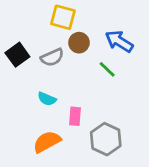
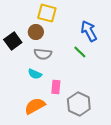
blue arrow: (119, 41) -> (89, 31), turned 30
brown circle: (79, 43) -> (36, 32), moved
gray semicircle: (52, 57) -> (43, 54), moved, turned 30

